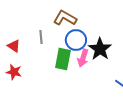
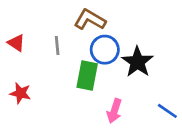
red triangle: (14, 46) -> (16, 43), moved
pink arrow: (83, 58) -> (114, 111), moved

